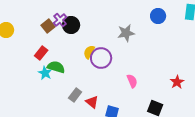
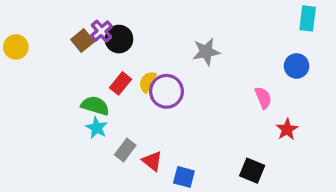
blue circle: (158, 16) -> (297, 66), moved
red rectangle: (41, 53) -> (121, 83), moved
cyan star: (45, 73) -> (97, 128), moved
pink semicircle: (132, 81) -> (263, 98), moved

